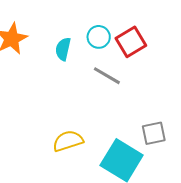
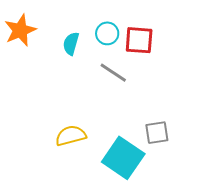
red square: (131, 42) -> (139, 40), turned 32

